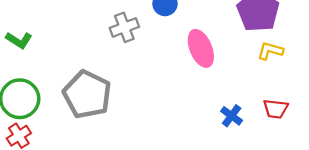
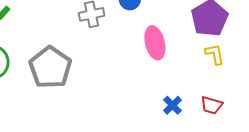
yellow L-shape: (270, 51) -> (215, 54), turned 55

